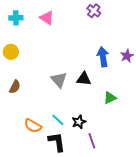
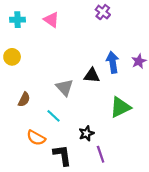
black triangle: (84, 79) -> (92, 75), moved
brown semicircle: (15, 87) -> (24, 99), moved
green triangle: (110, 98) -> (120, 107), size x1.5
cyan line: (58, 120) -> (54, 116), moved

